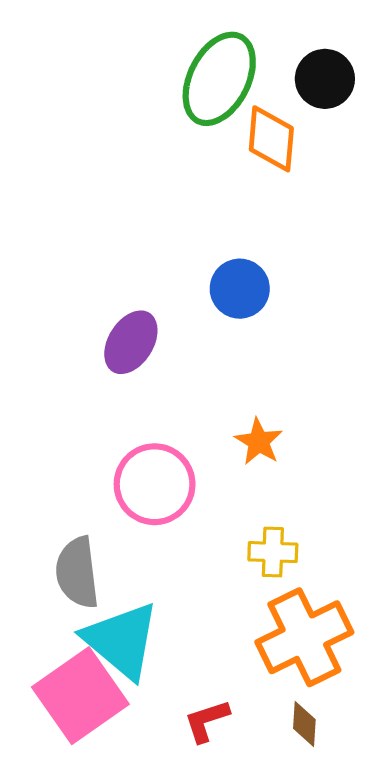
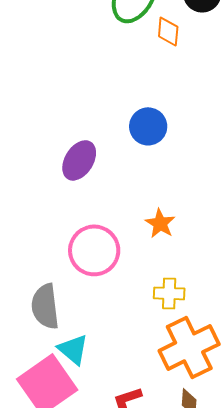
orange diamond: (271, 139) -> (168, 31), size x0.7
cyan triangle: (121, 640) -> (73, 349), size x0.6

